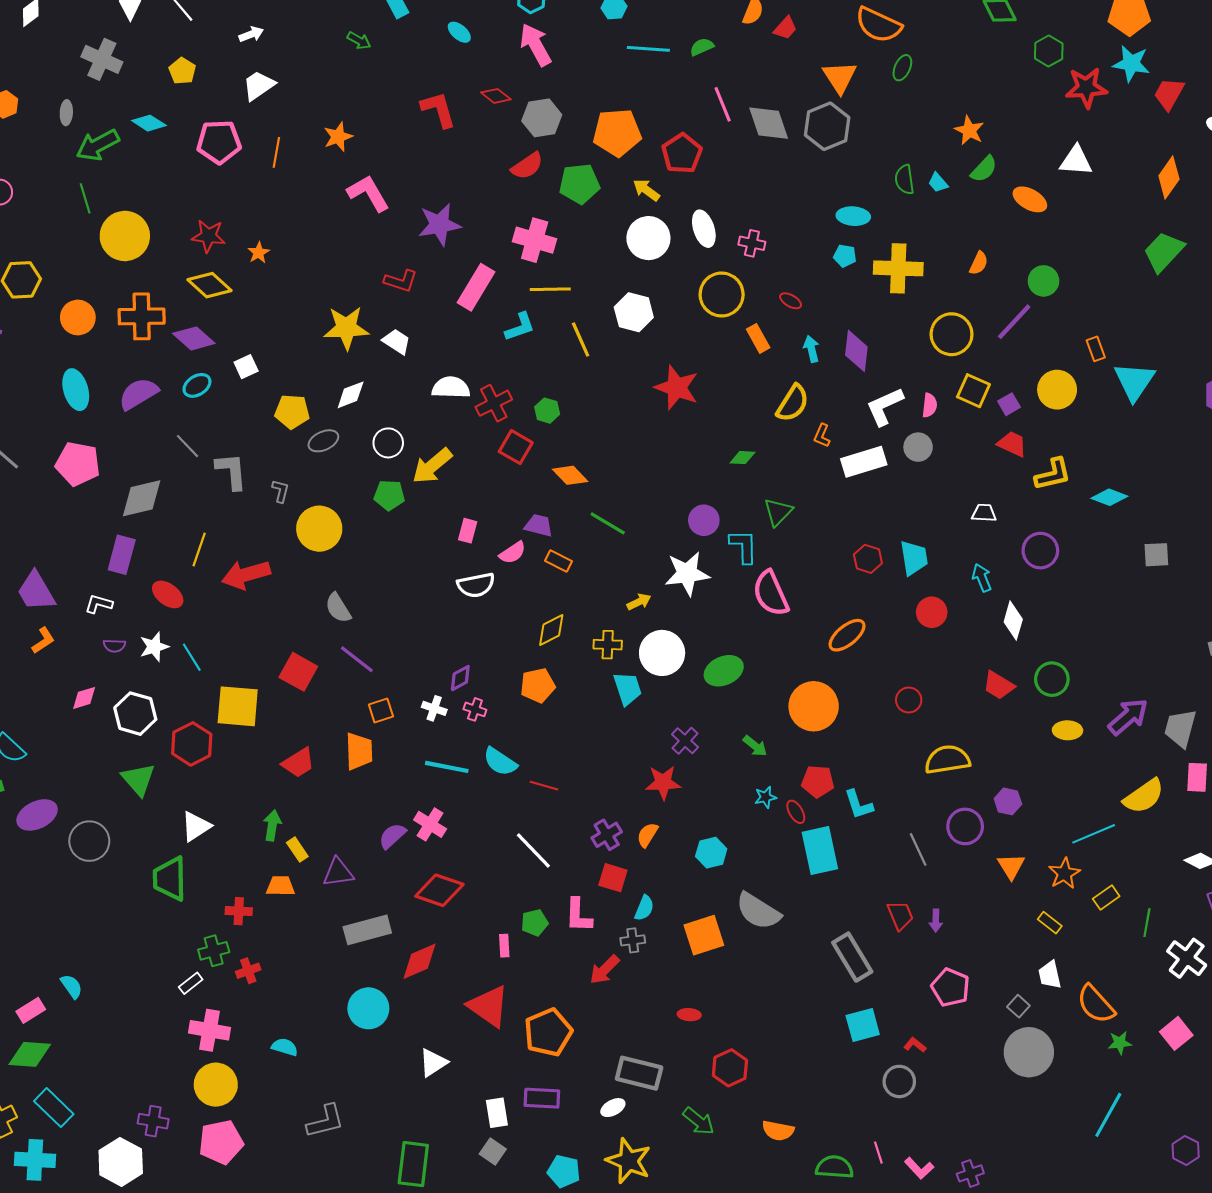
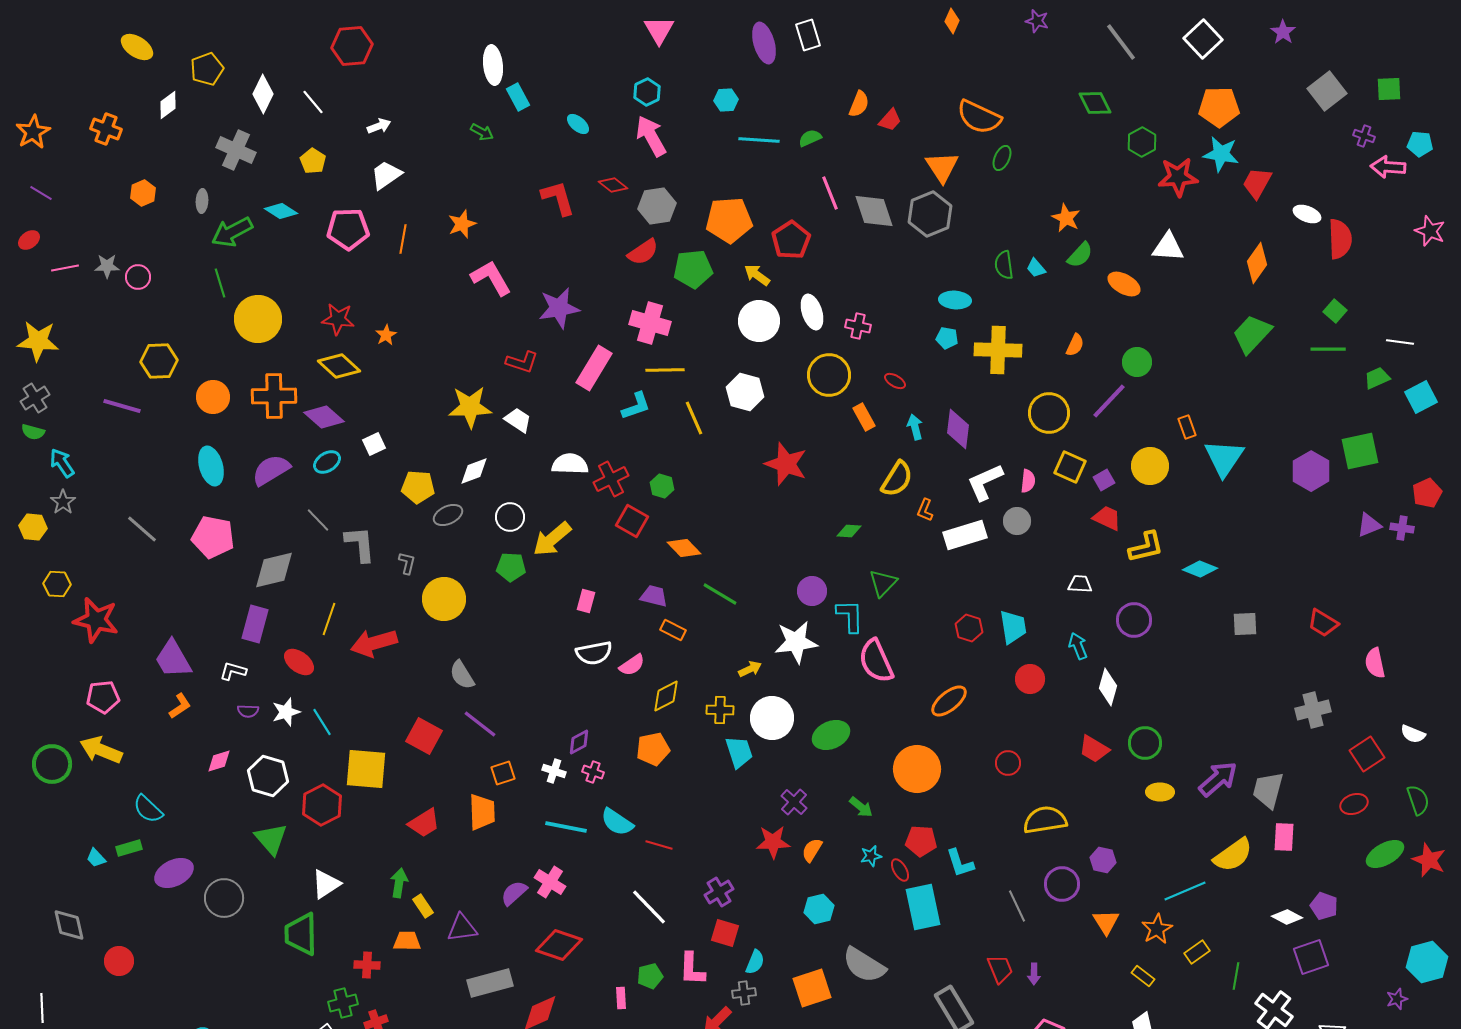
pink semicircle: (513, 553) -> (632, 665), moved
orange semicircle: (647, 835) -> (812, 850), moved

